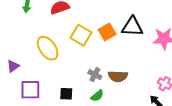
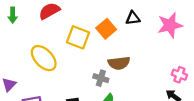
black triangle: (132, 27) -> (133, 18), size x0.6
brown semicircle: (118, 76) -> (119, 63), moved

